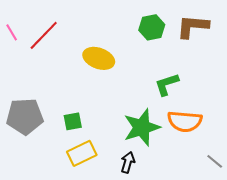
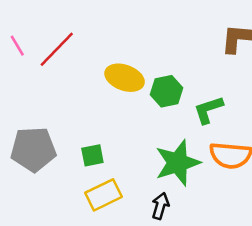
green hexagon: (152, 27) -> (166, 91), moved

